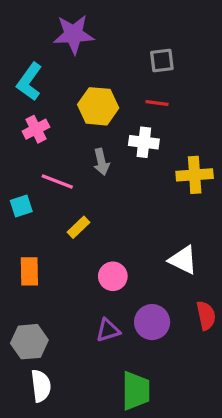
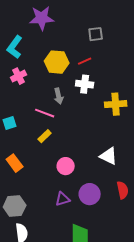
red line: (157, 103) -> (85, 61), moved, turned -32
pink line: (57, 181) -> (45, 113), moved
orange rectangle: (29, 271) -> (15, 163), turned -36

